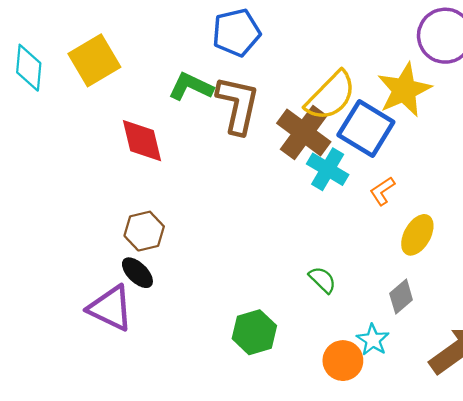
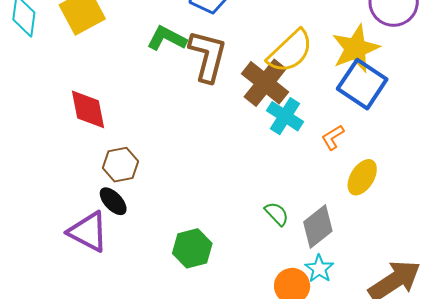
blue square: (366, 128) -> (362, 84), moved
red diamond: (142, 141) -> (88, 109), moved
gray diamond: (401, 297) -> (318, 226), moved, size x1.4
green hexagon: (254, 332) -> (192, 248), moved

